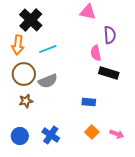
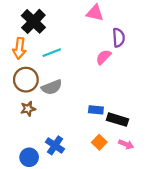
pink semicircle: (96, 53) -> (104, 57), turned 56
black rectangle: (109, 73) -> (118, 120), moved
blue circle: (20, 136) -> (29, 157), moved

